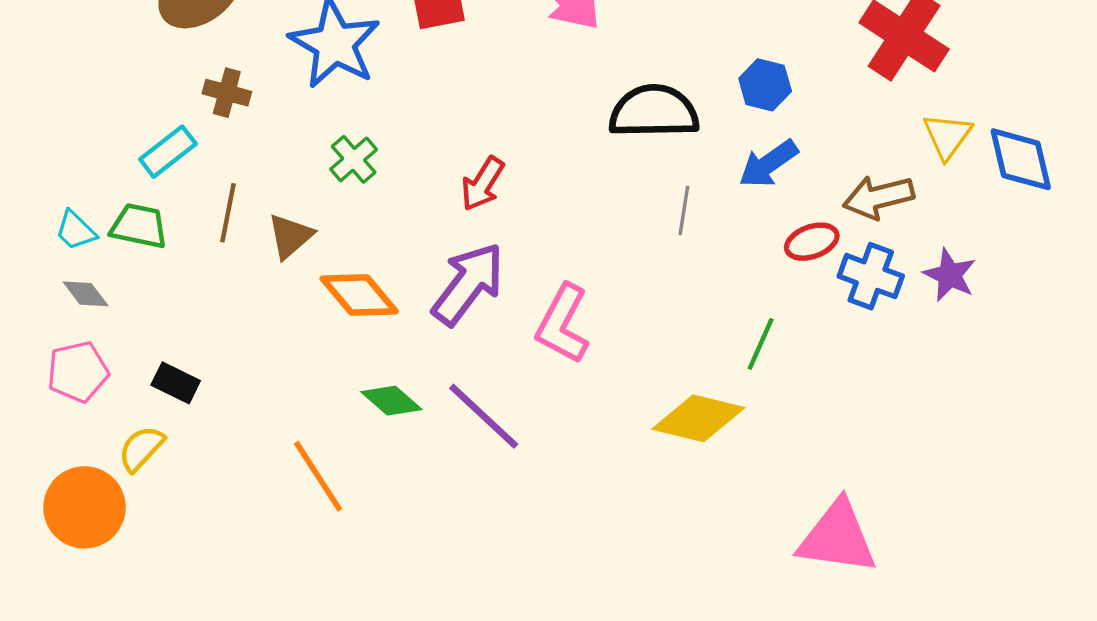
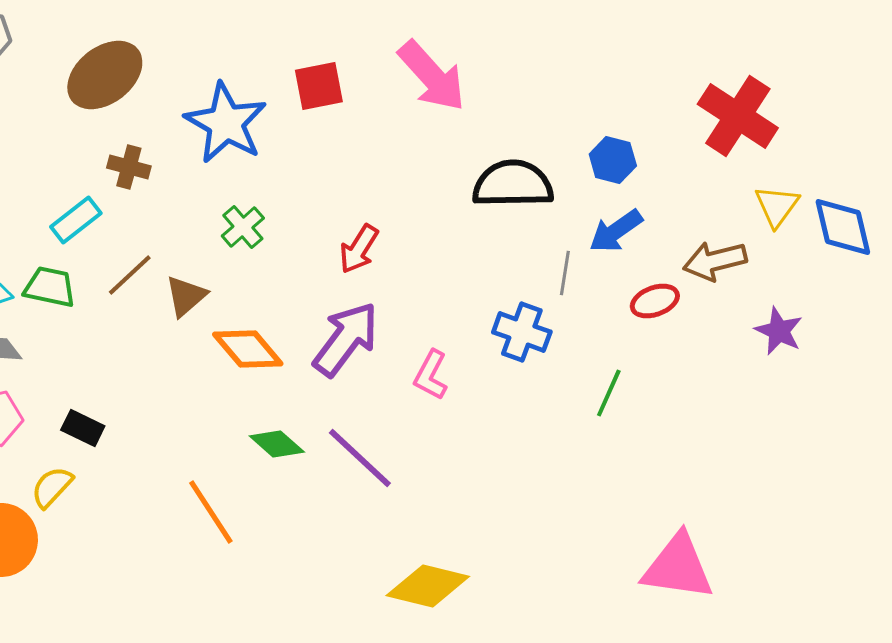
gray line: (684, 210) -> (565, 273), moved
brown line: (228, 213) -> (130, 275), turned 36
blue cross: (871, 276) -> (522, 332), moved
pink L-shape: (563, 324) -> (431, 375), size x0.7
yellow diamond: (698, 418) -> (428, 586), moved

